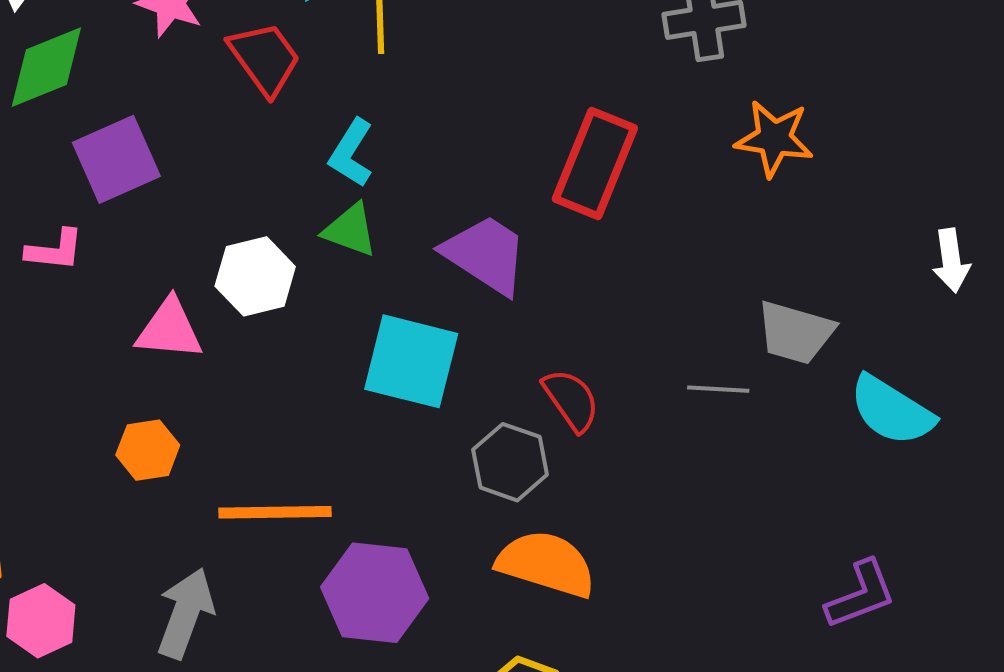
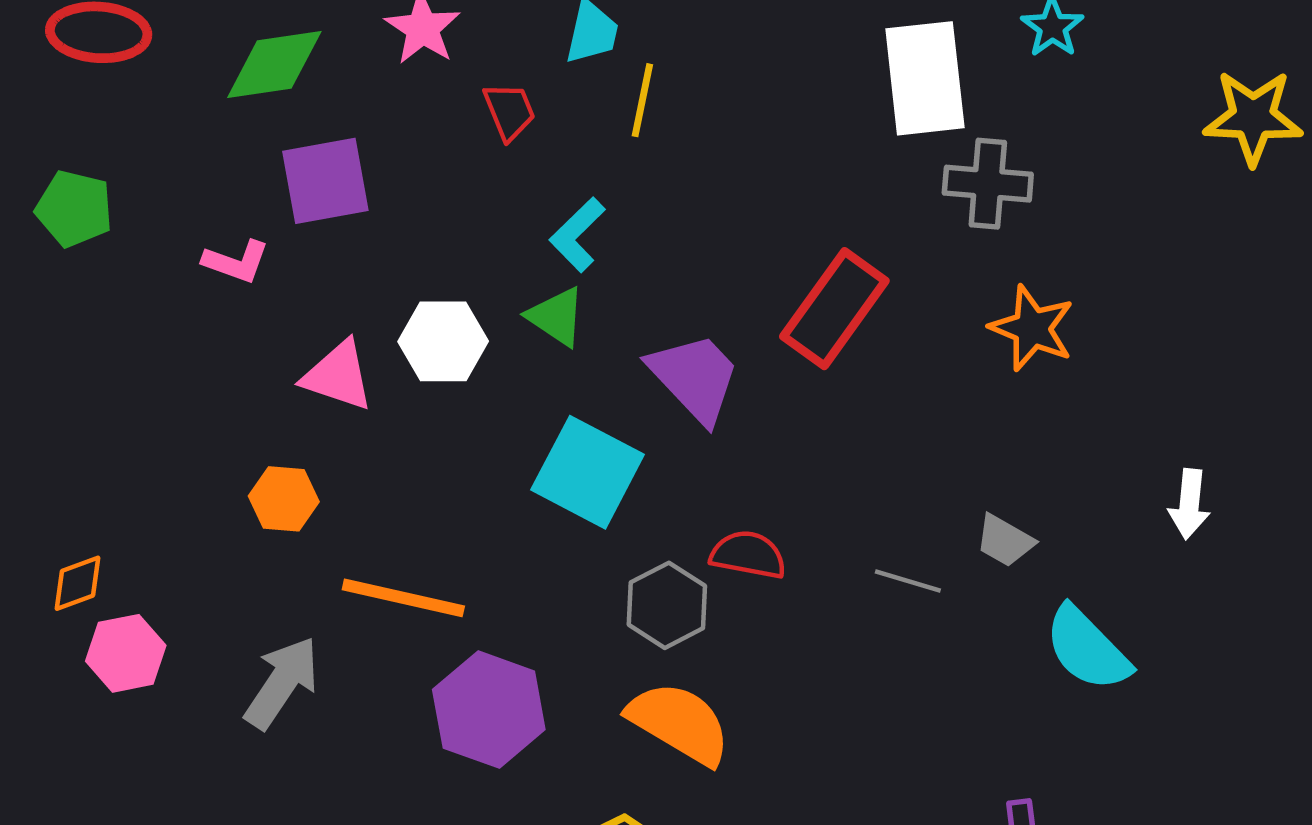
red trapezoid: (265, 58) -> (509, 111), size x0.7
gray trapezoid: (795, 332) -> (1005, 541), size x0.7
red semicircle: (571, 400) -> (748, 555), turned -58

